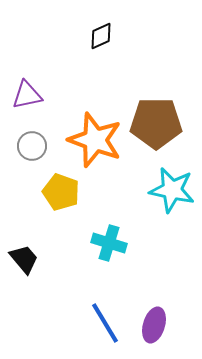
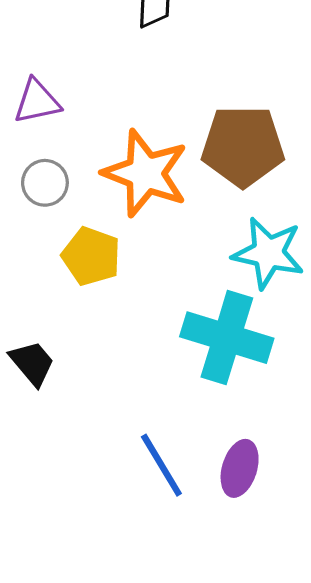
cyan cross: (109, 243) -> (227, 338), moved, size x1.6

